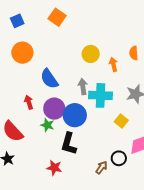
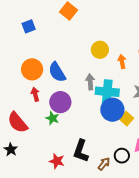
blue square: (17, 21) -> (29, 26), moved
orange circle: (22, 53) -> (32, 69), moved
blue circle: (75, 115) -> (112, 110), moved
black L-shape: (69, 144) -> (81, 151), moved

